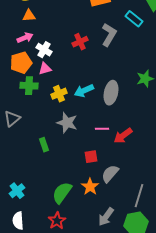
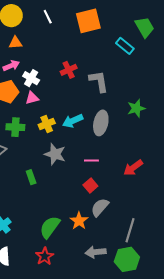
gray L-shape: (109, 35) -> (99, 81), moved, turned -40
green cross: (29, 86) -> (15, 127), moved
red arrow: (123, 136) -> (133, 168), moved
red square: (91, 157) -> (90, 185), moved, turned -32
gray arrow: (106, 217) -> (96, 252), turned 48

